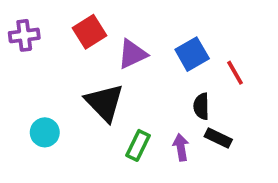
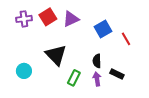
purple cross: (24, 35) -> (24, 19), moved
purple triangle: (132, 54) -> (71, 19), moved
black semicircle: (201, 106) -> (97, 61), moved

